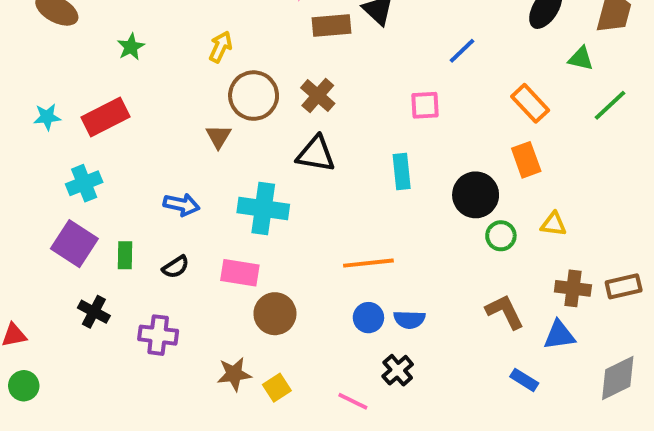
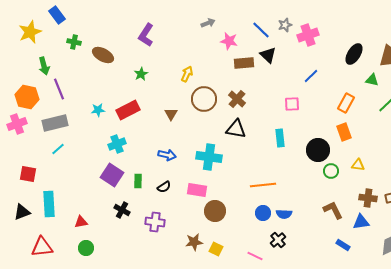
orange rectangle: (530, 103) -> (346, 103), turned 72
brown triangle: (218, 136) -> (171, 114), moved
yellow square: (277, 388) -> (216, 249), turned -32

